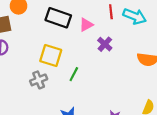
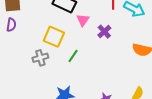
pink triangle: (86, 25) -> (83, 20), moved, turned -32

